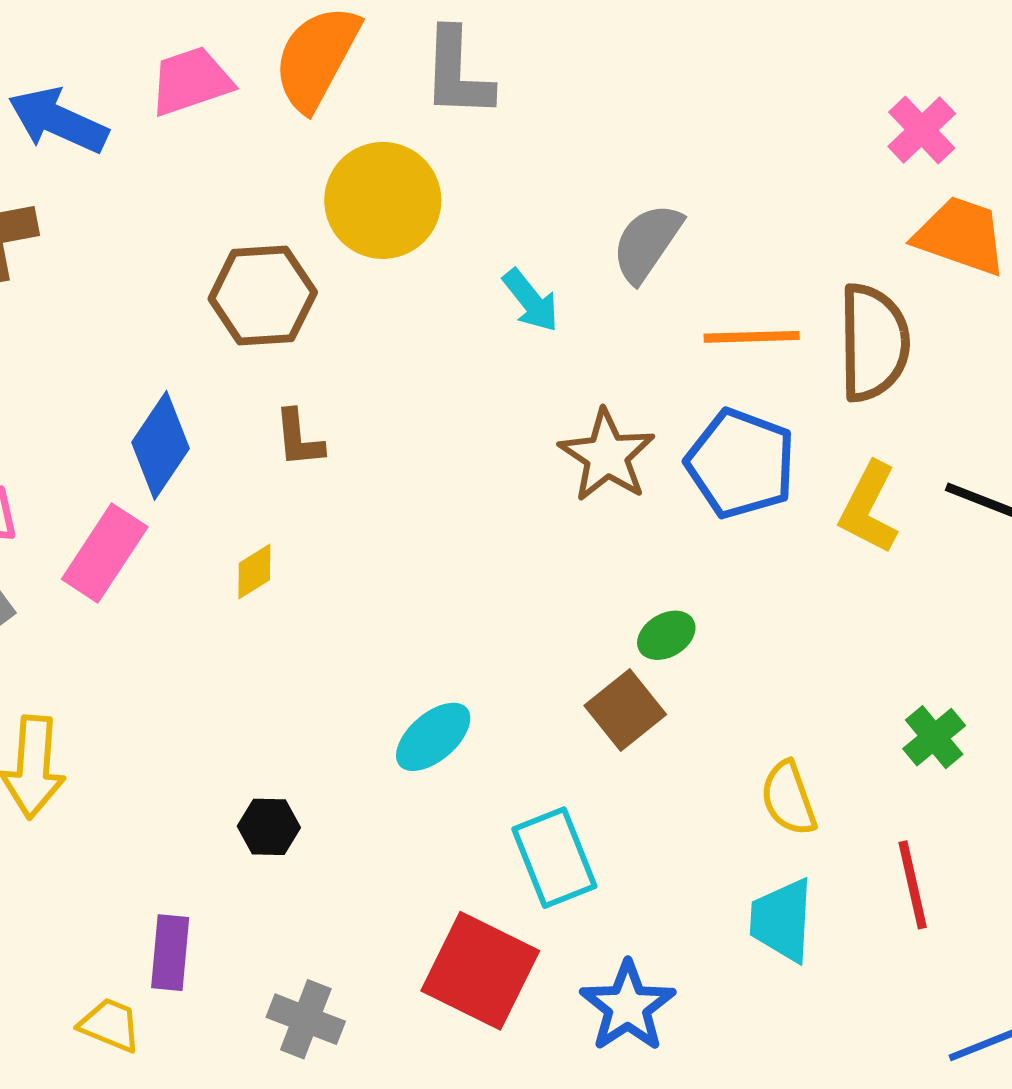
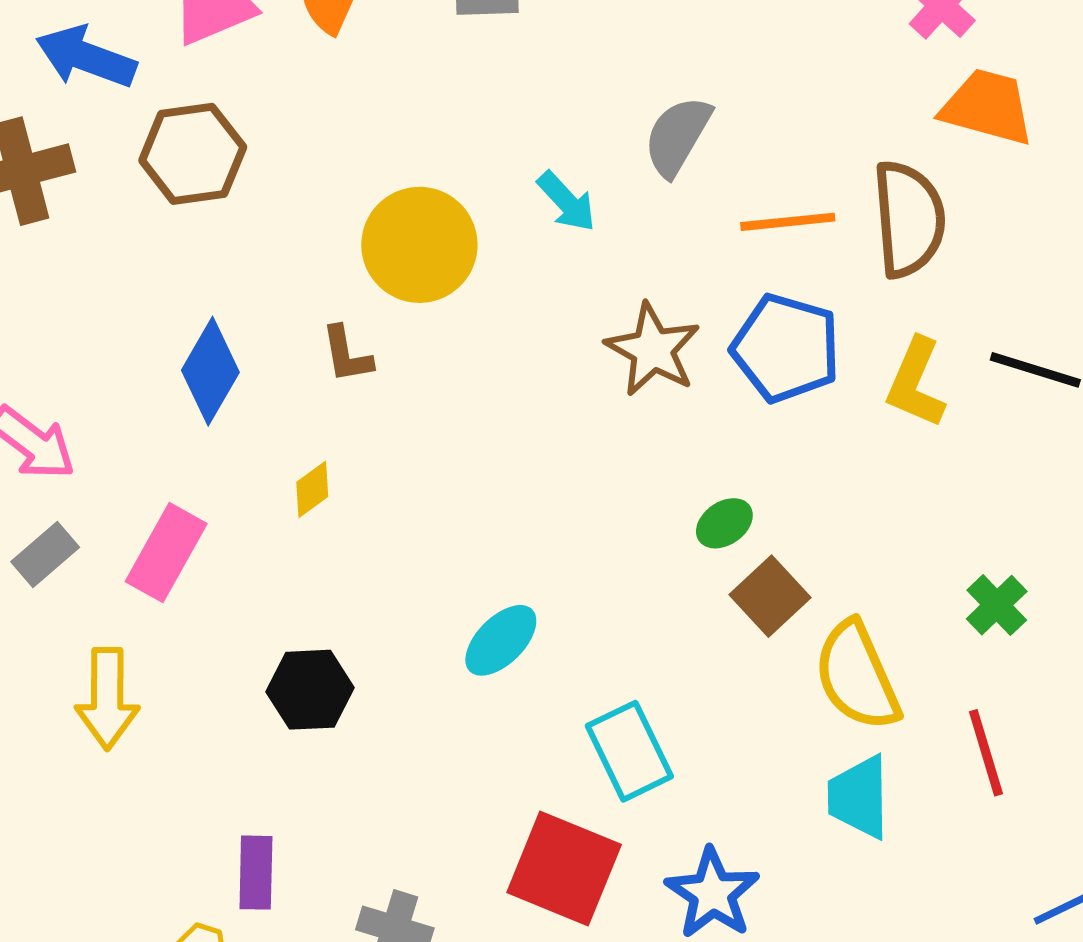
yellow circle: (383, 200) -> (419, 245), moved
brown hexagon: (263, 295) -> (193, 154), moved
pink rectangle: (105, 553) -> (166, 553), moved
brown square: (625, 710) -> (770, 596), moved
yellow semicircle: (789, 798) -> (857, 676), size x1.5
black hexagon: (269, 827) -> (310, 690), moved, size x1.4

